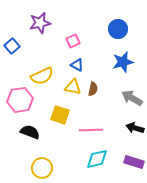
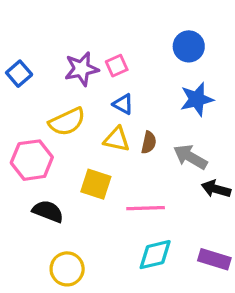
purple star: (40, 23) -> (81, 69), moved
gray arrow: (132, 98) -> (190, 157), moved
black arrow: (135, 128) -> (216, 189), moved

